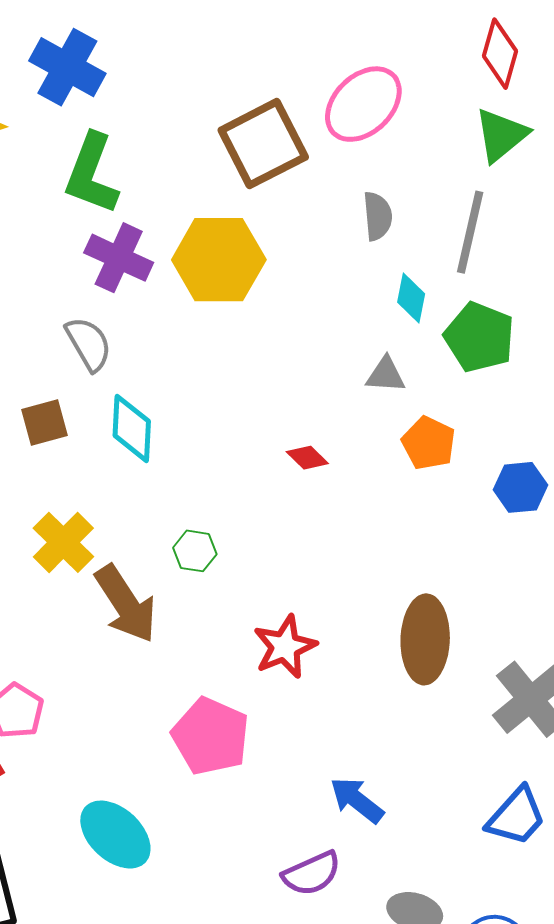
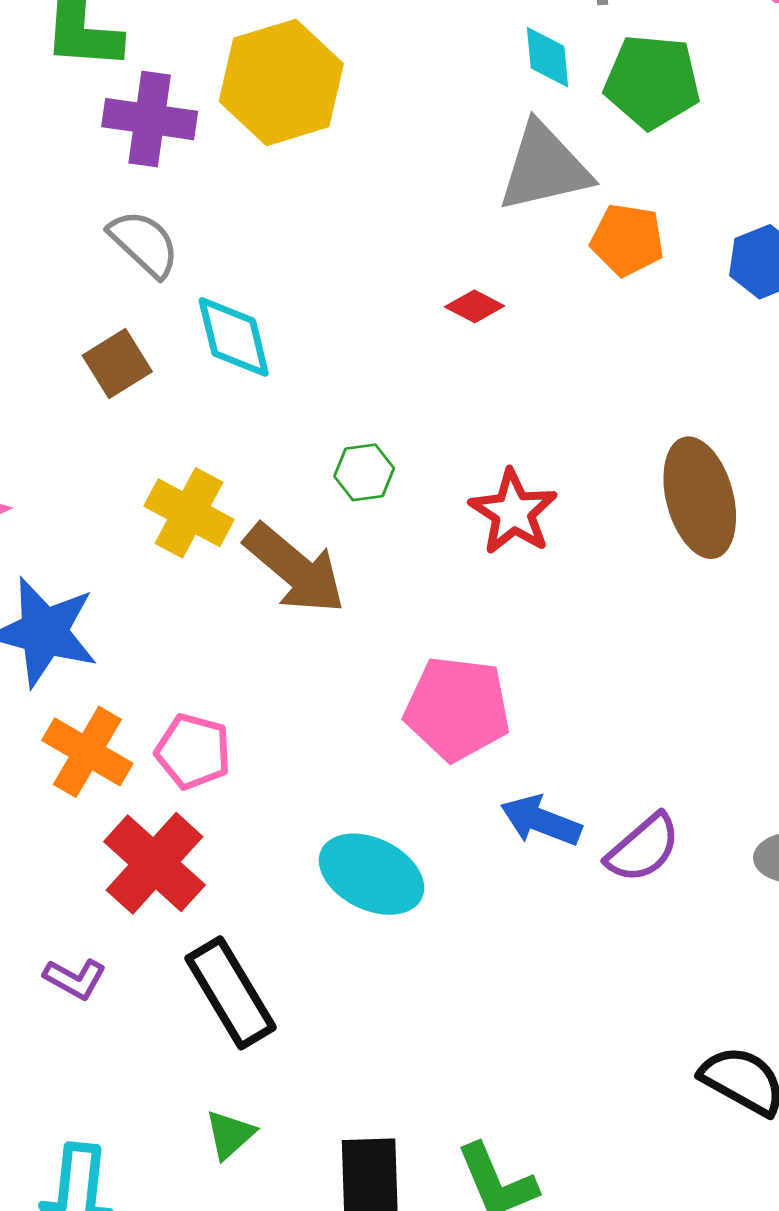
gray triangle: (386, 375) -> (544, 167), size x1.8
red star: (285, 647) -> (513, 512), moved
blue arrow: (357, 800) -> (541, 821), moved

